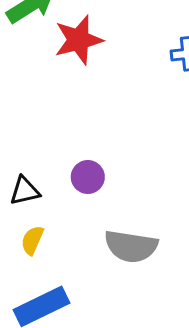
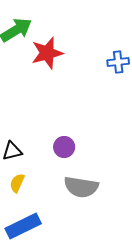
purple circle: (88, 177) -> (64, 147), moved

